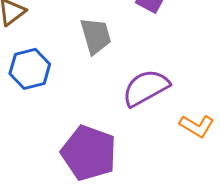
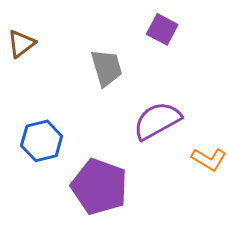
blue hexagon: (30, 69) -> (42, 141), moved

